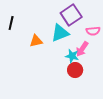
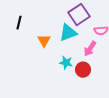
orange triangle: (36, 41) -> (44, 41), turned -48
cyan star: (72, 56) -> (66, 63), moved

